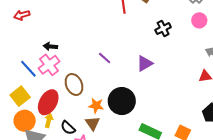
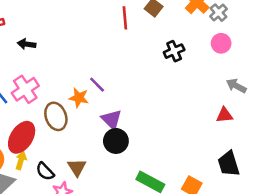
black arrow: (50, 46) -> (27, 44), moved
purple triangle: (145, 63) -> (112, 119), moved, turned -48
black circle: (122, 101) -> (116, 141), size x0.7
orange star: (96, 106) -> (79, 98), moved

